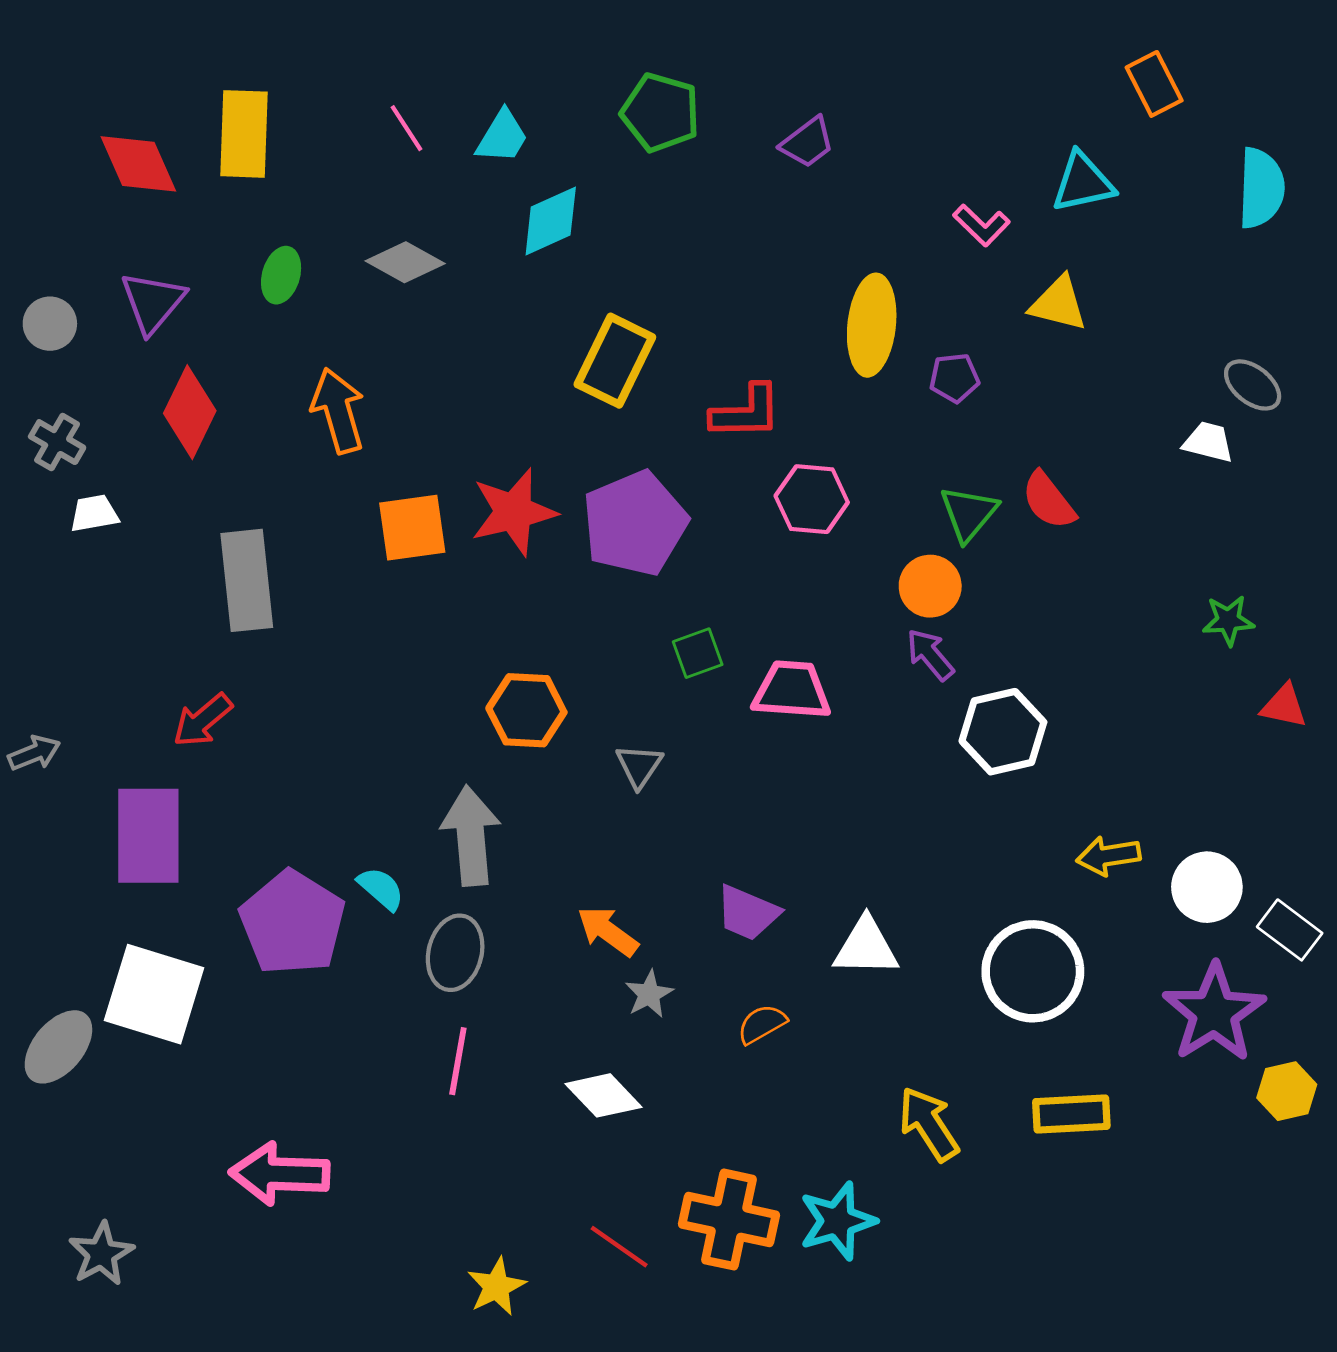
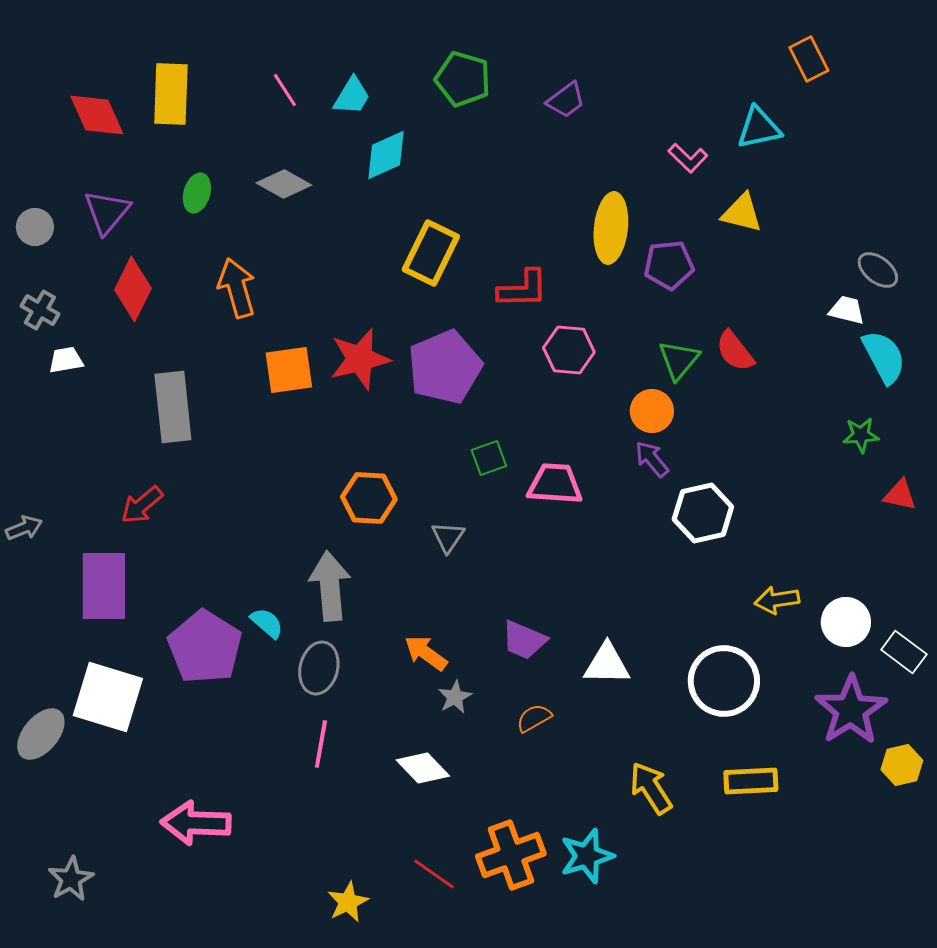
cyan semicircle: (1261, 188) -> (884, 357), moved, turned -30
purple pentagon: (954, 378) -> (669, 265), size x1.4
orange cross: (729, 1220) -> (511, 855), turned -32

